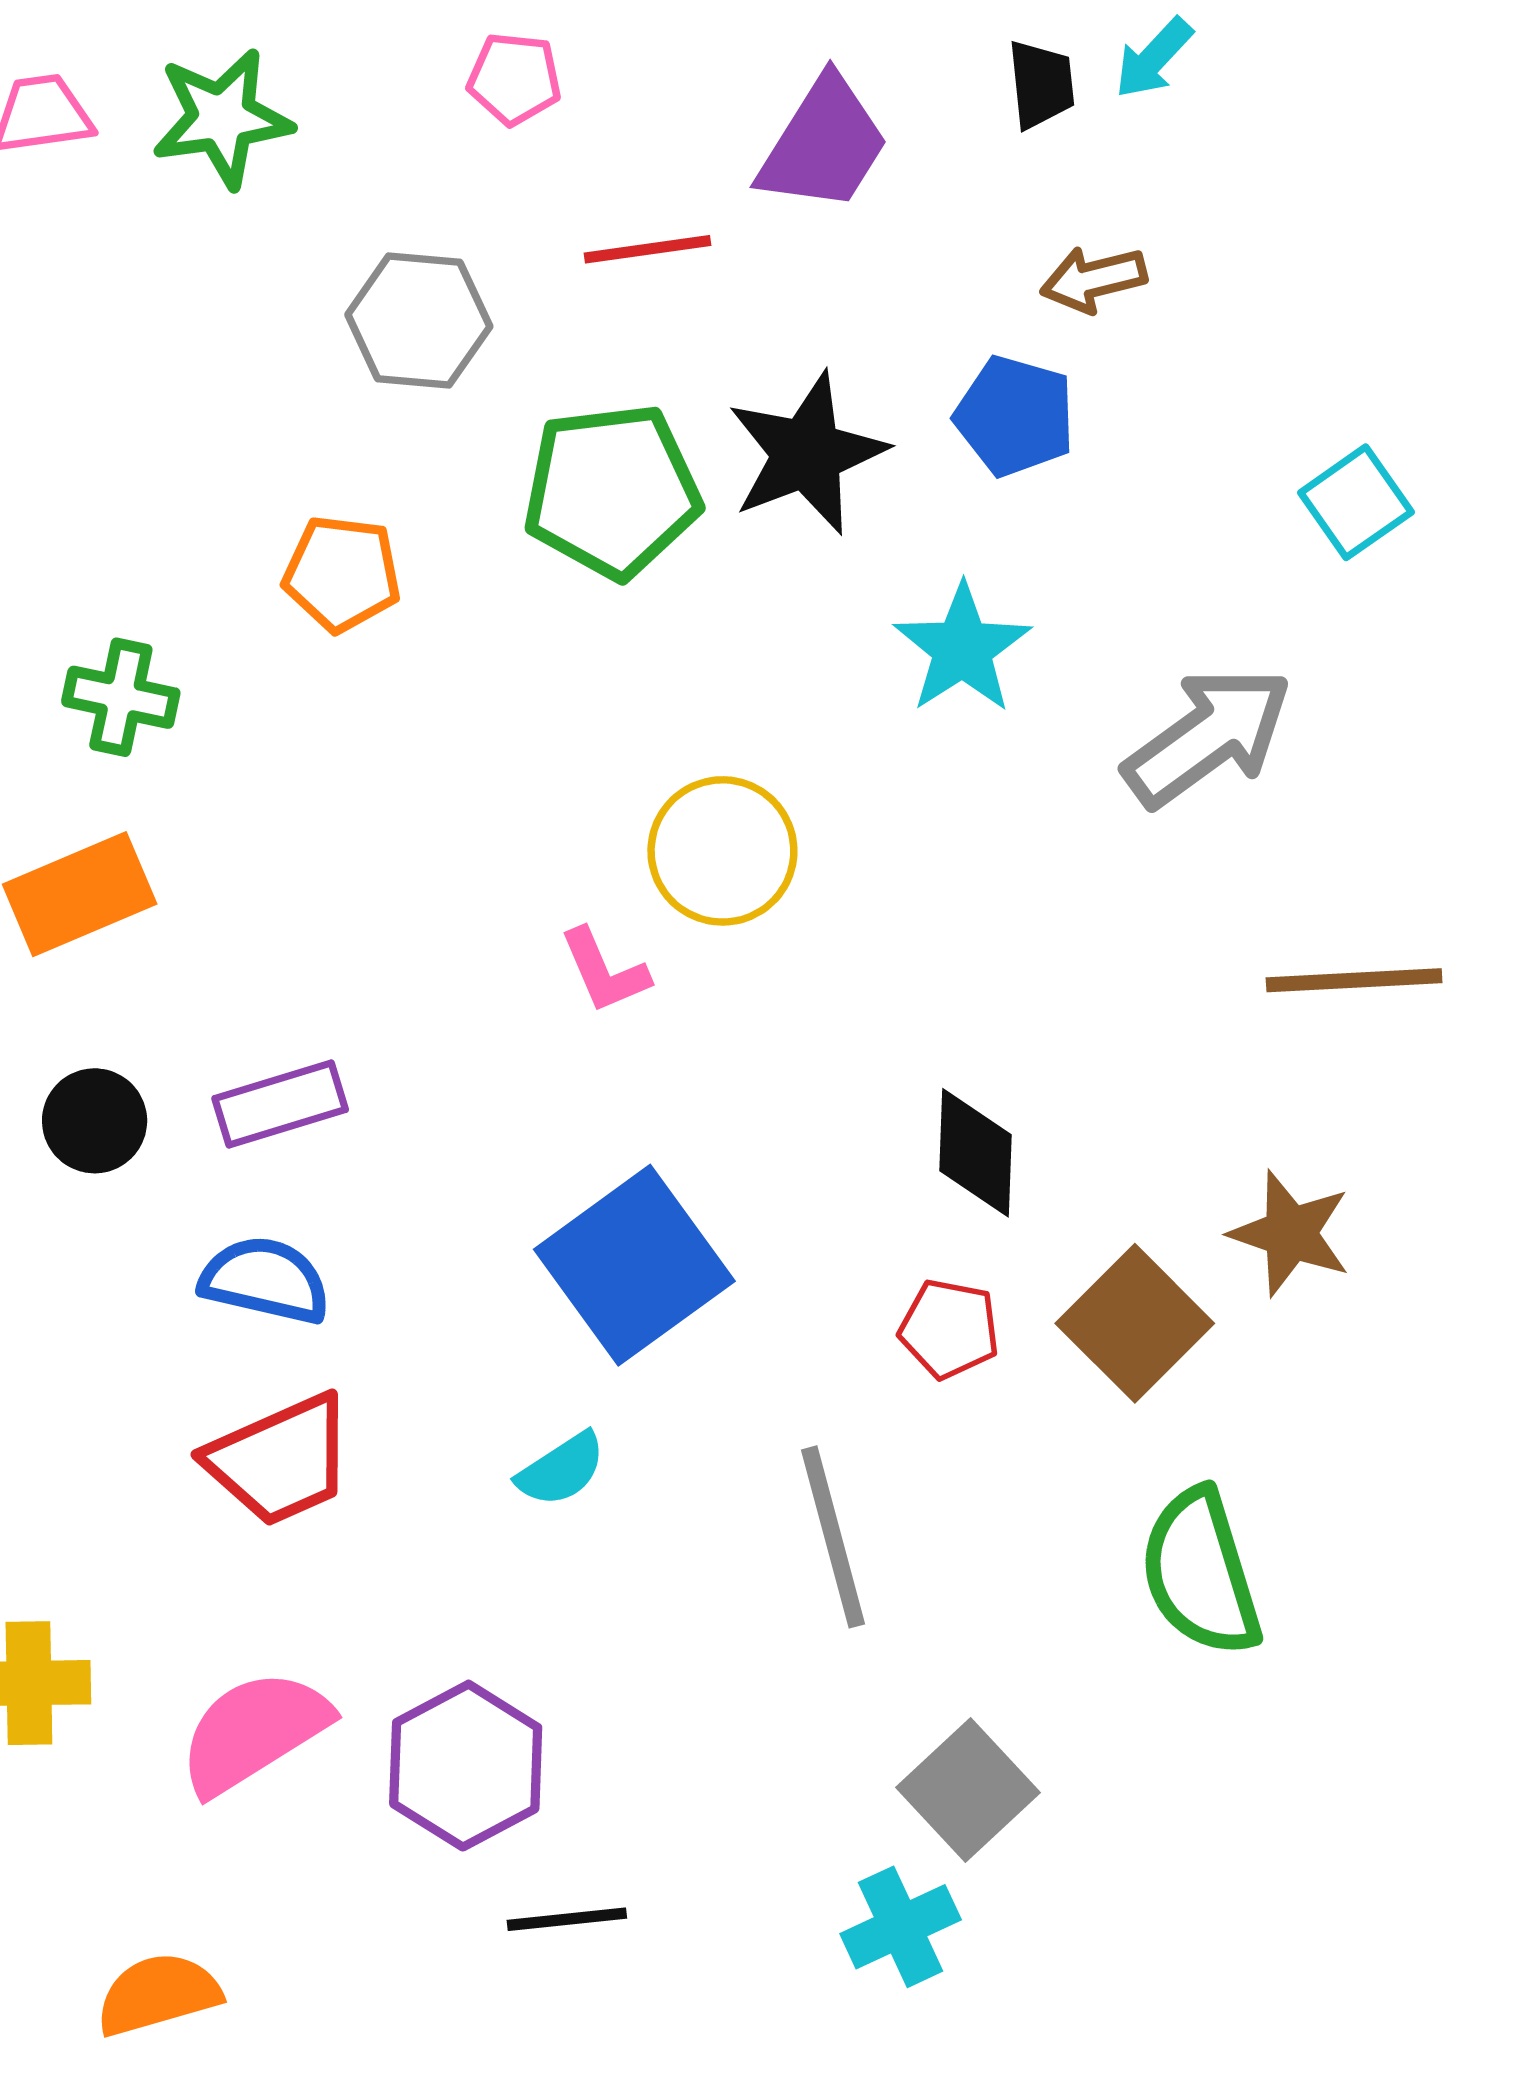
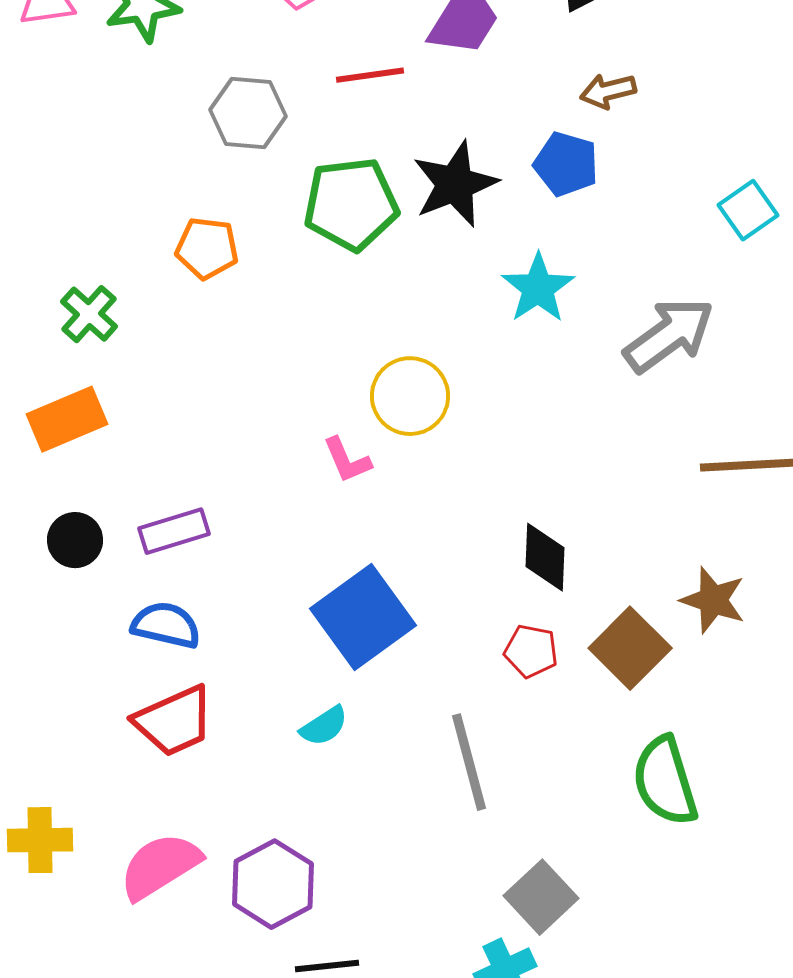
green cross: (121, 697) -> (89, 314), turned 30

